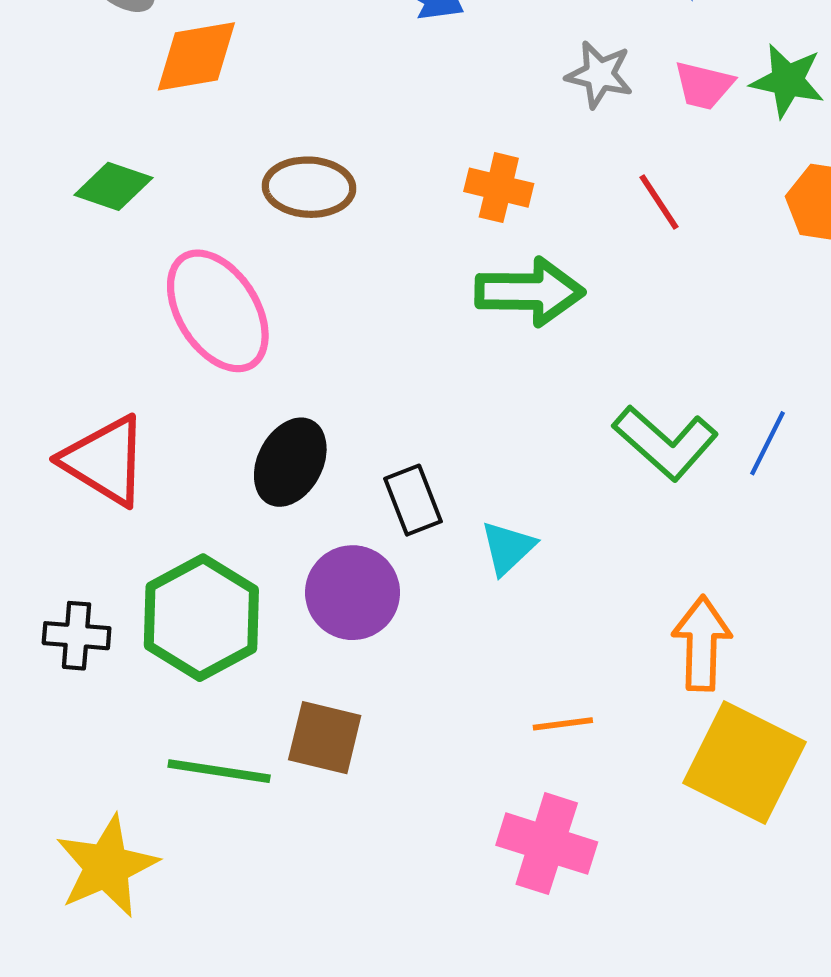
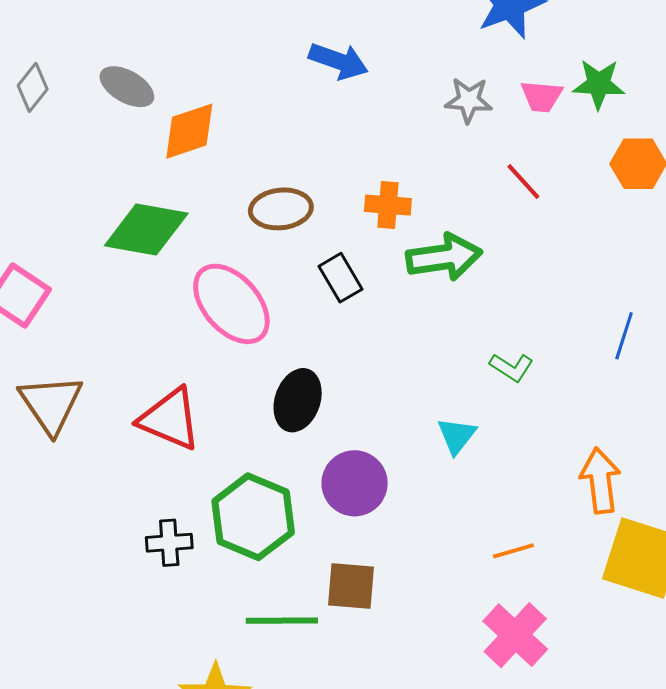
green diamond: (113, 186) -> (146, 229), size x1.6
orange cross: (499, 188) -> (388, 205), moved
green L-shape: (665, 443) -> (511, 367), moved, size x0.6
black rectangle: (413, 500) -> (340, 278), moved
pink cross: (547, 844) -> (515, 635), turned 34

